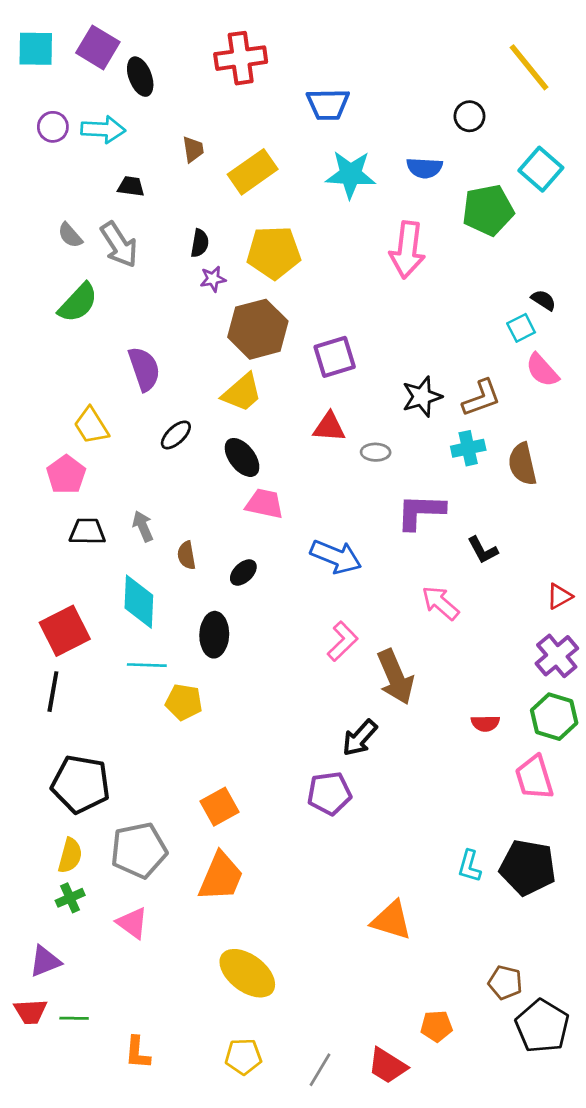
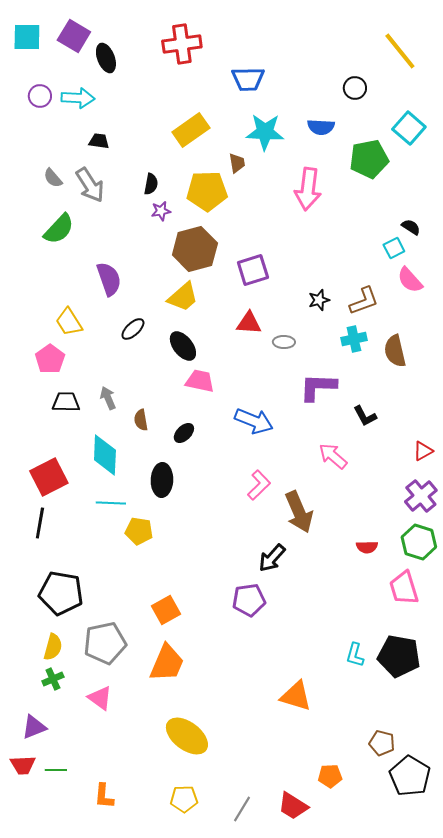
brown trapezoid: (193, 149) -> (237, 163), moved
black star: (422, 397) -> (319, 300), size x0.7

